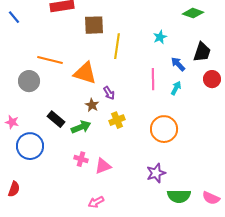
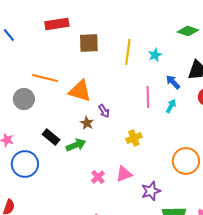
yellow line: (117, 46) -> (128, 52), moved
yellow cross: (117, 120) -> (134, 138), moved
orange circle: (164, 129) -> (186, 161), moved
pink cross: (81, 159) -> (98, 177), moved, turned 32
pink triangle: (103, 166) -> (124, 174), moved

